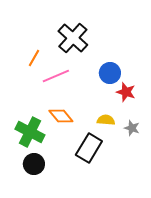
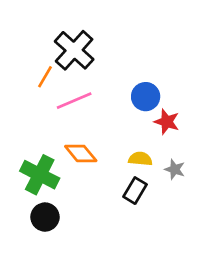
black cross: (73, 38) -> (74, 50), moved
black rectangle: (89, 148) -> (135, 191), moved, size x0.7

